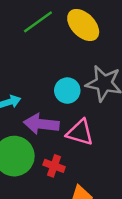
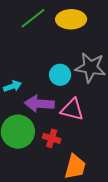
yellow ellipse: (83, 25) -> (71, 19), turned -44

